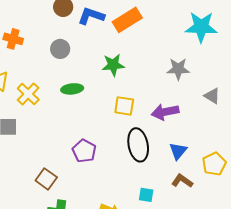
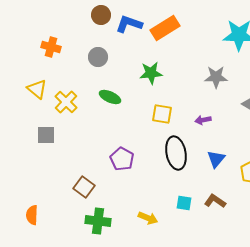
green ellipse: (72, 89) -> (110, 97), turned 30
purple arrow: (165, 112) -> (203, 120), size x0.6
brown L-shape: (182, 181) -> (215, 201), moved

